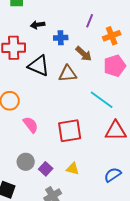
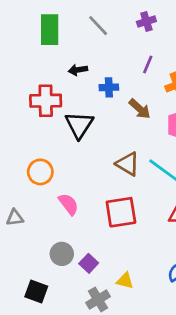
black triangle: (39, 66) -> (79, 125), turned 40
brown triangle: (68, 74) -> (128, 164), moved, turned 36
yellow triangle: (73, 169) -> (125, 281), moved

